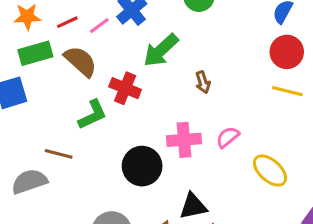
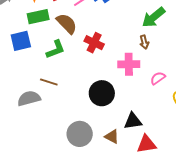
green arrow: (161, 50) -> (153, 17), moved
green L-shape: (93, 115) -> (56, 49), moved
pink cross: (184, 140) -> (129, 64), moved

